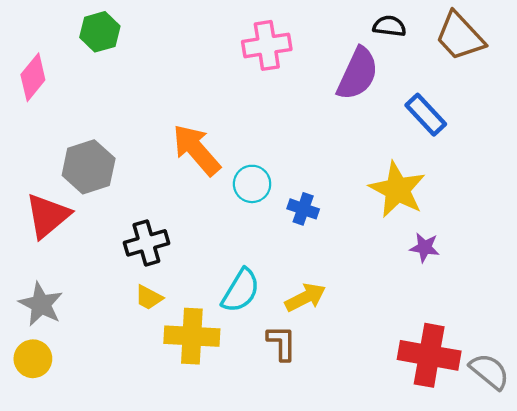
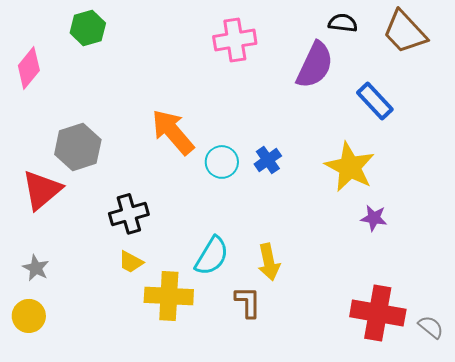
blue cross: (303, 209) -> (268, 160), moved, turned 36
yellow arrow: (305, 297) -> (269, 262), turned 105
gray star: (41, 304) -> (36, 268), size x0.7
gray semicircle: (489, 371) -> (431, 327), size x0.7

